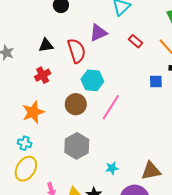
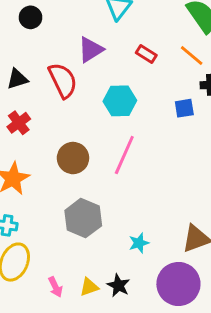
cyan hexagon: (92, 80) -> (120, 101), moved

